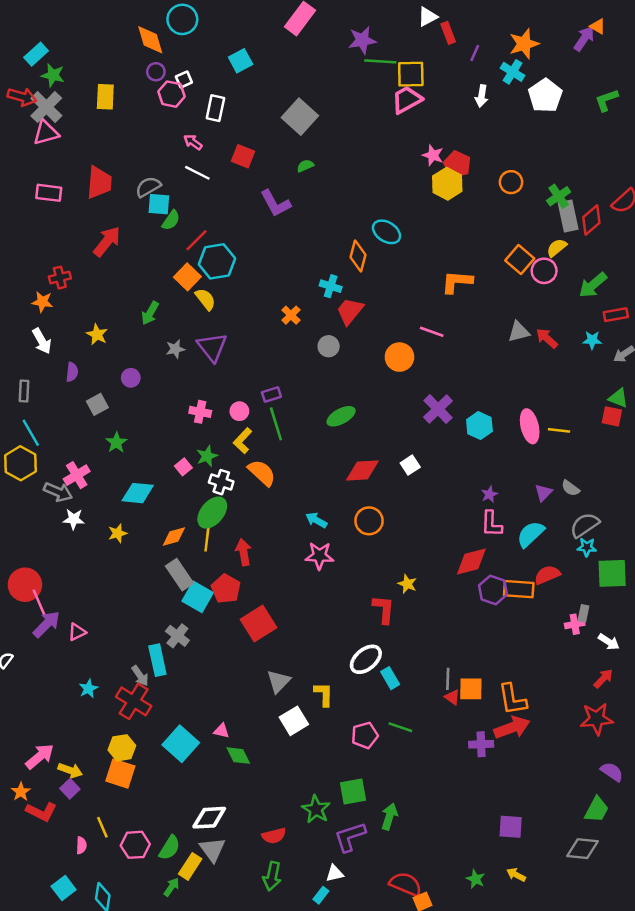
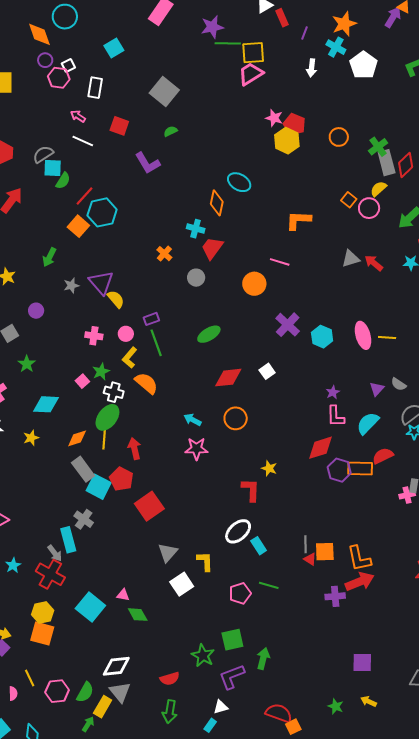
orange square: (520, 259) -> (349, 200), size x0.7
yellow semicircle: (205, 299) -> (116, 299), moved

